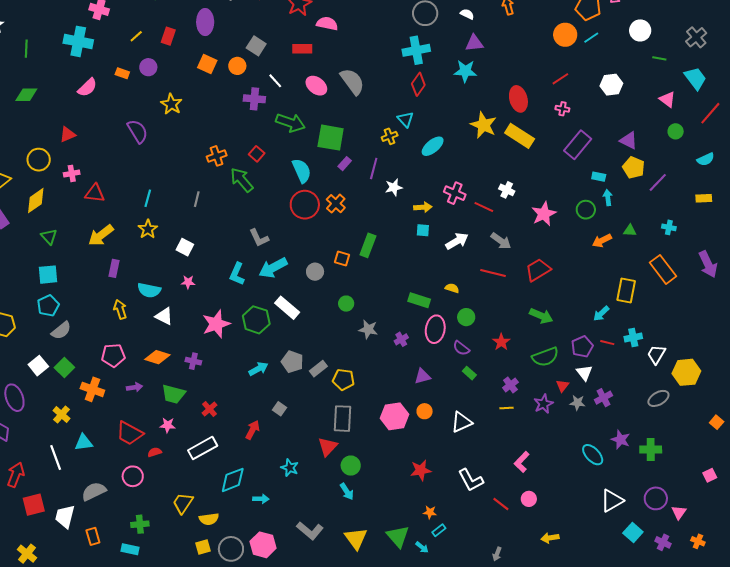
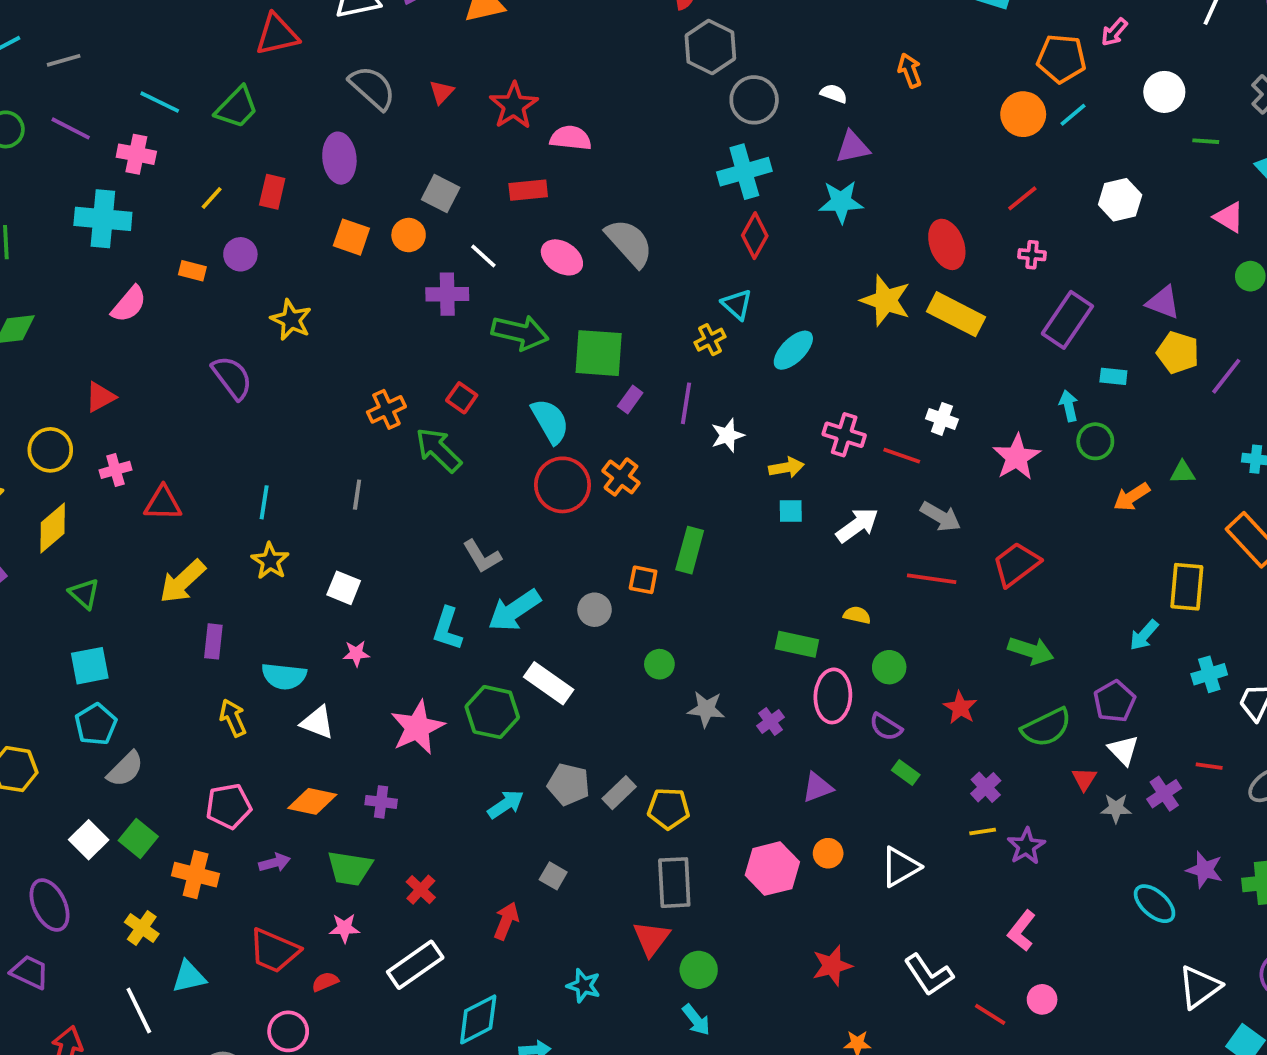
cyan arrow: (608, 198) -> (1069, 406), moved
red line: (607, 343) -> (1209, 766), moved
purple star: (543, 404) -> (1026, 846), moved

